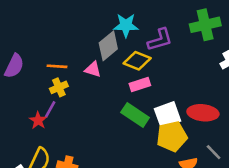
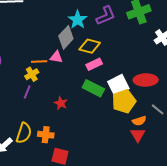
cyan star: (126, 25) -> (78, 20), turned -30
purple L-shape: (160, 40) -> (106, 16), moved
orange line: (57, 66) -> (39, 61), moved
red star: (38, 120) -> (61, 103), moved

